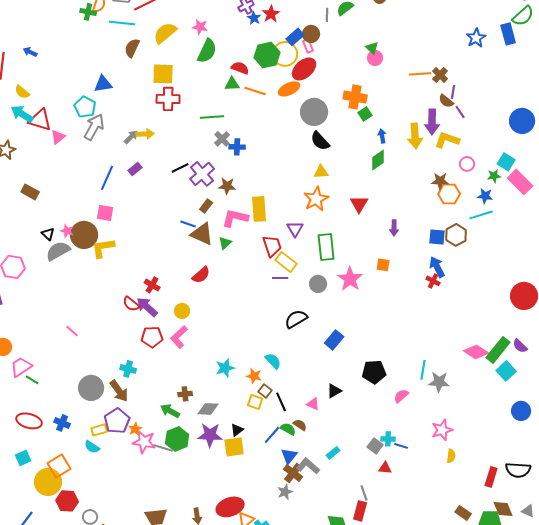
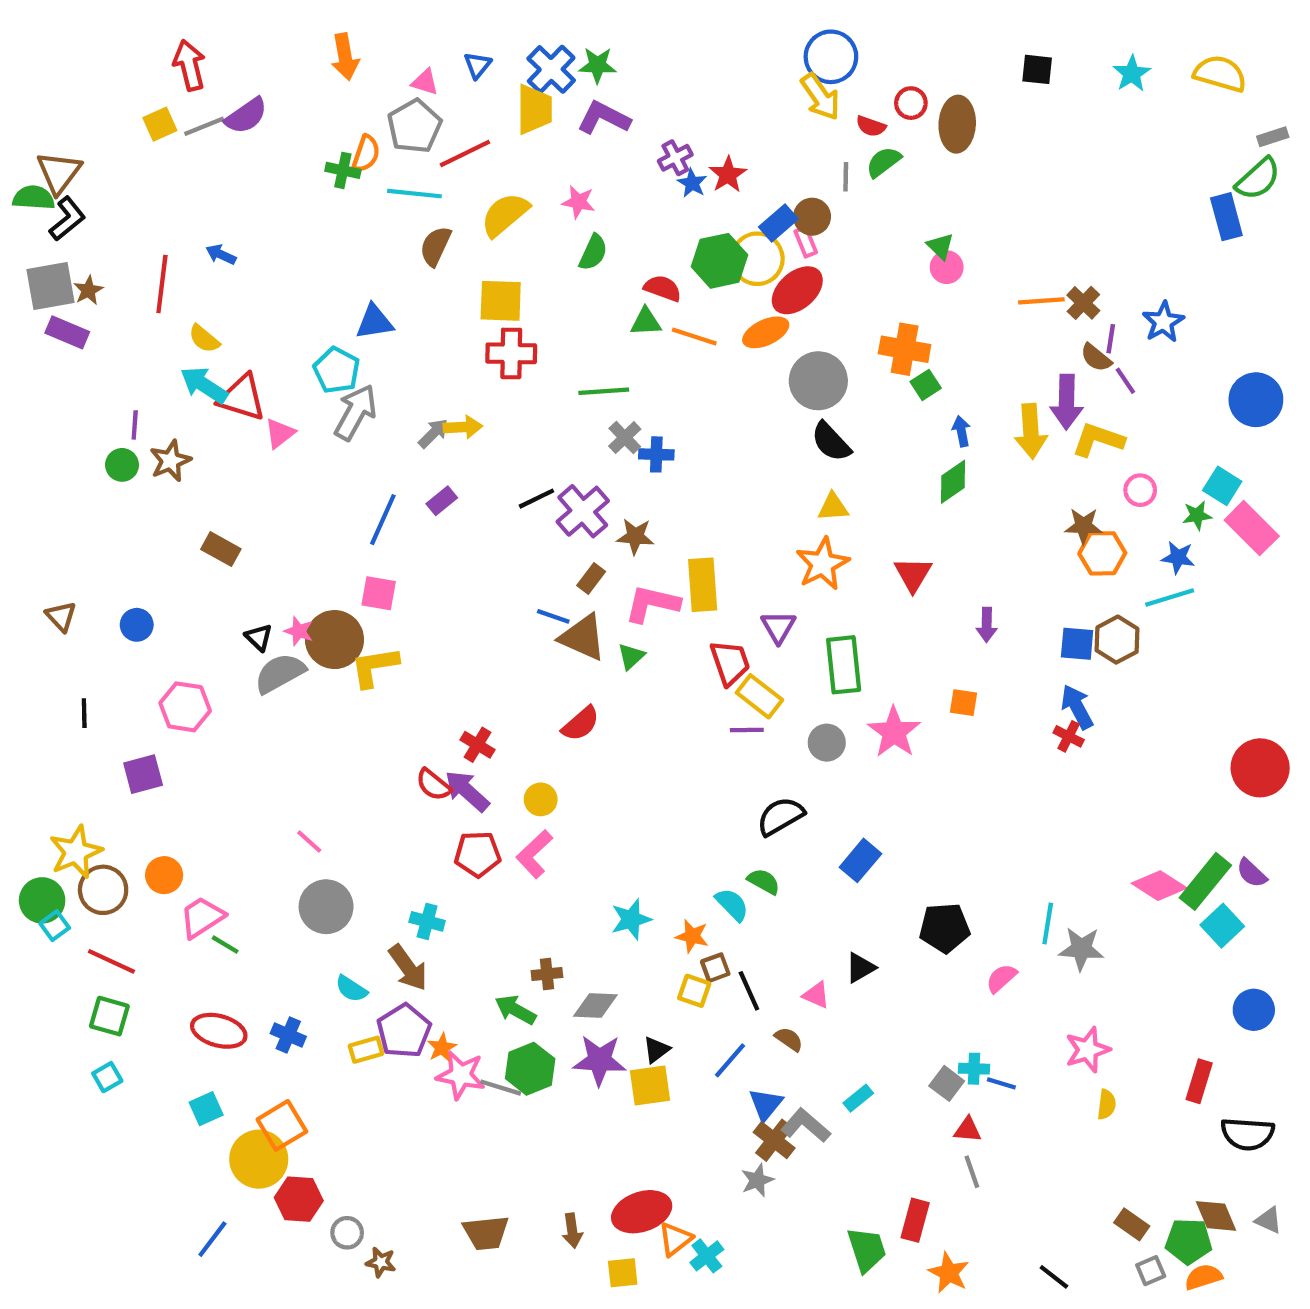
blue star: (476, 38) -> (1163, 322), moved
green semicircle: (207, 51) -> (593, 252), size x0.7
gray circle: (91, 388) -> (326, 907), moved
brown square: (265, 391) -> (715, 968), turned 32
green semicircle: (288, 429) -> (764, 881), moved
cyan semicircle: (92, 447) -> (351, 989), moved
red rectangle: (491, 477) -> (1199, 1081), moved
gray line: (364, 493) -> (972, 1172), moved

